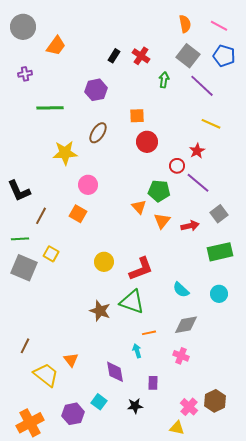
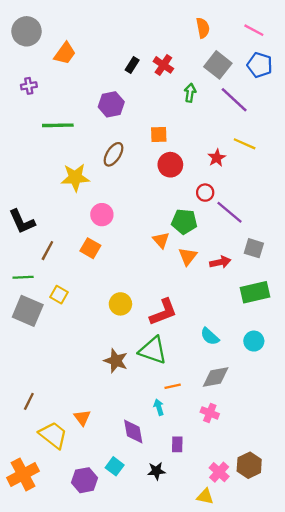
orange semicircle: (185, 24) -> (203, 28), moved
red star: (197, 151) -> (217, 158), moved
gray square: (219, 214) -> (254, 248), turned -36
orange cross: (30, 423) -> (23, 474), moved

